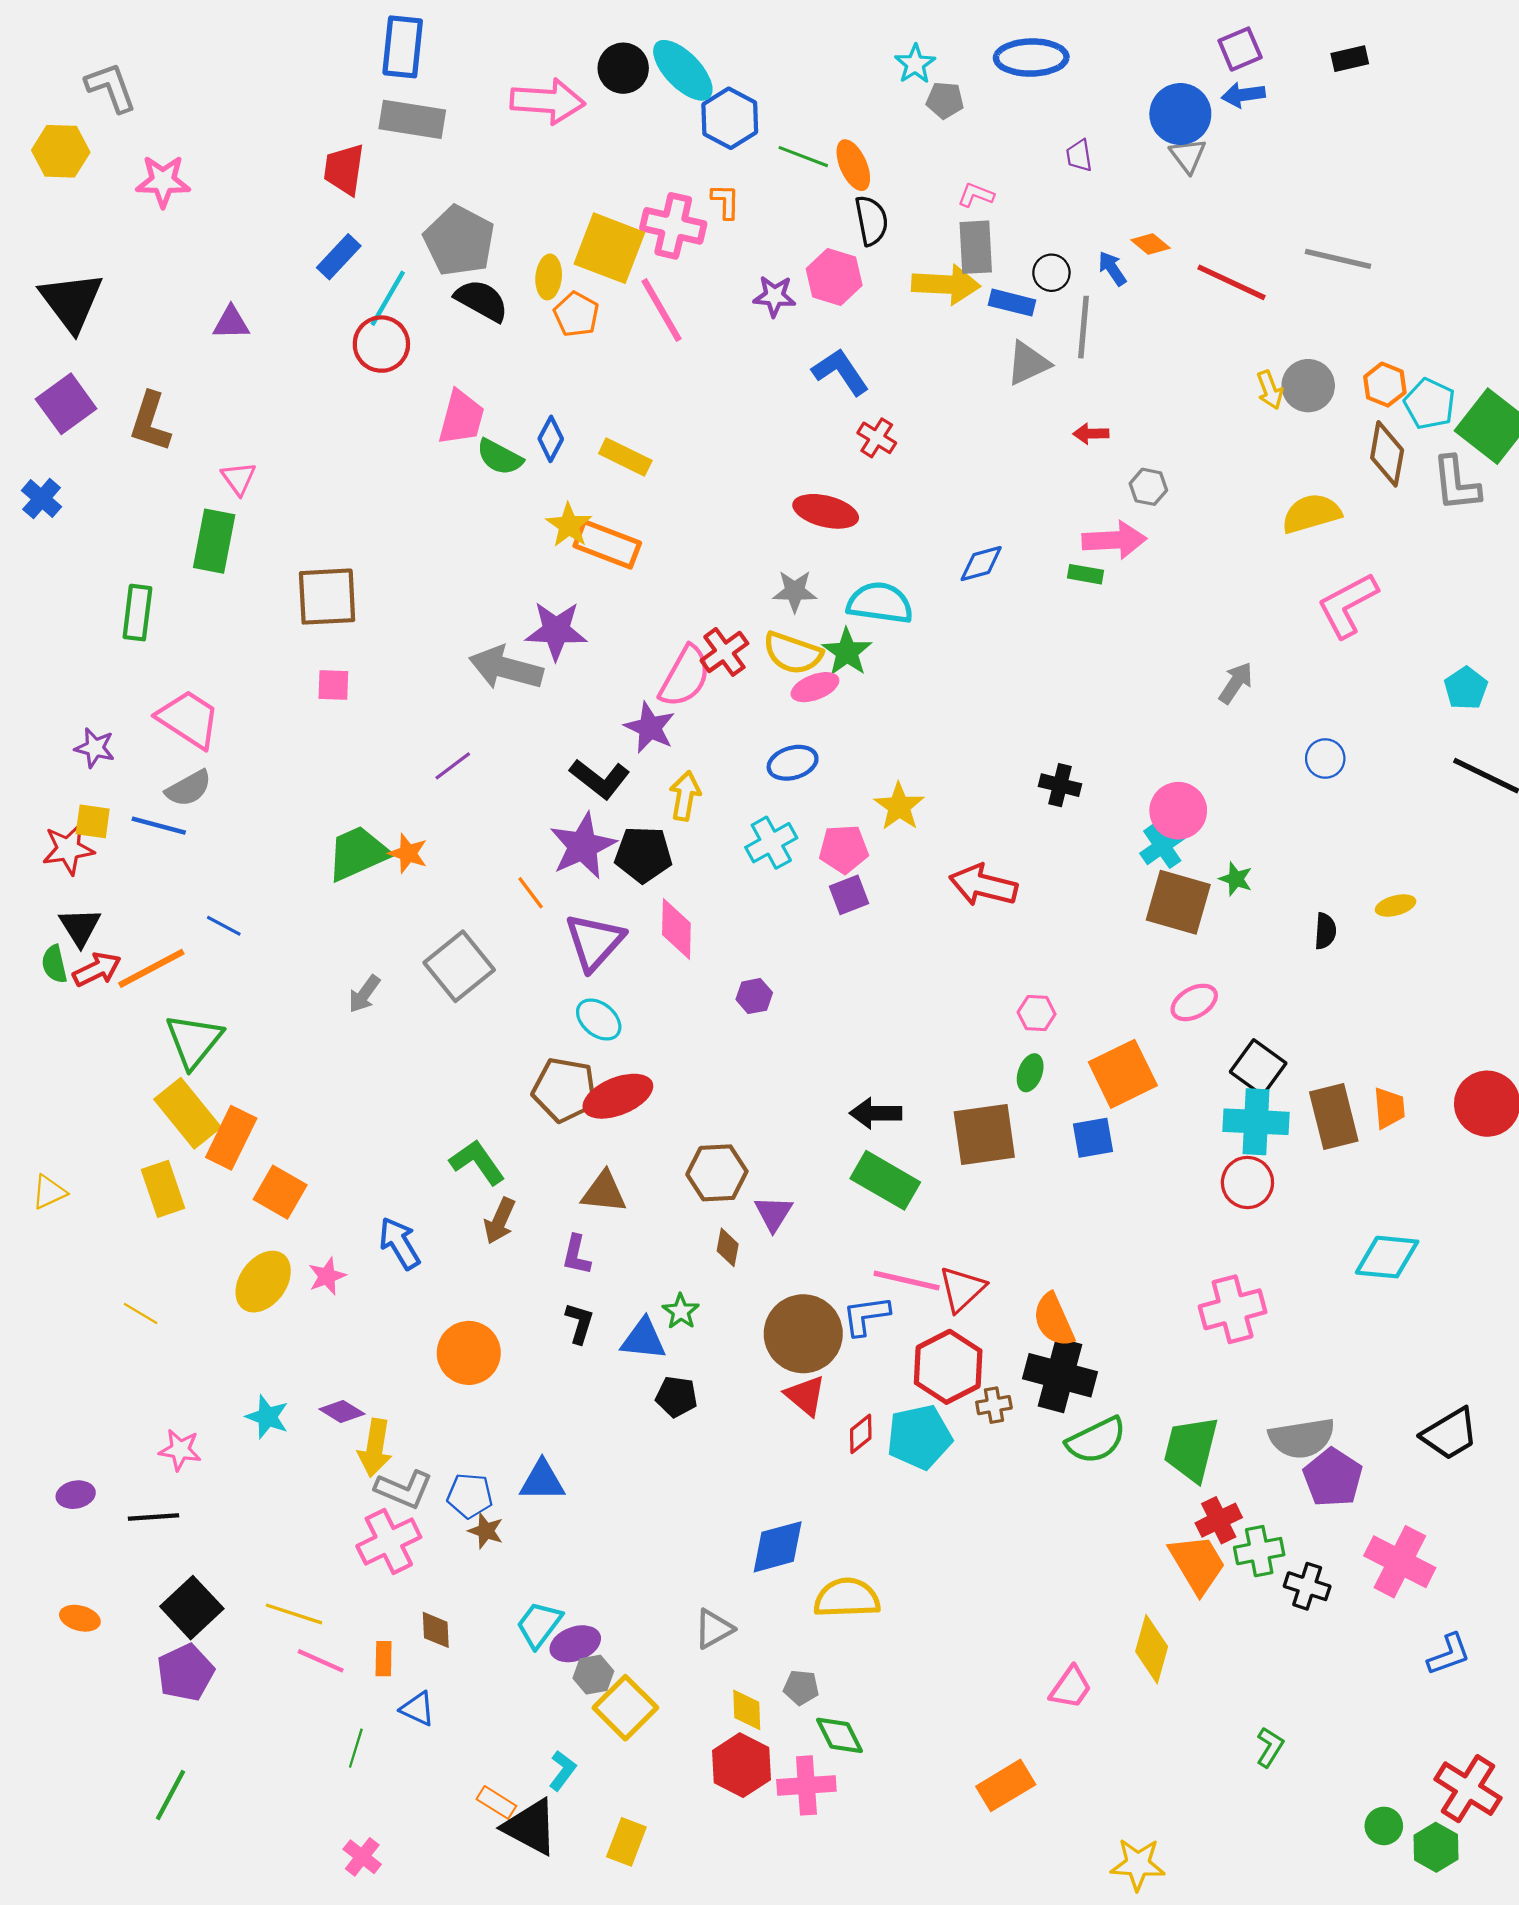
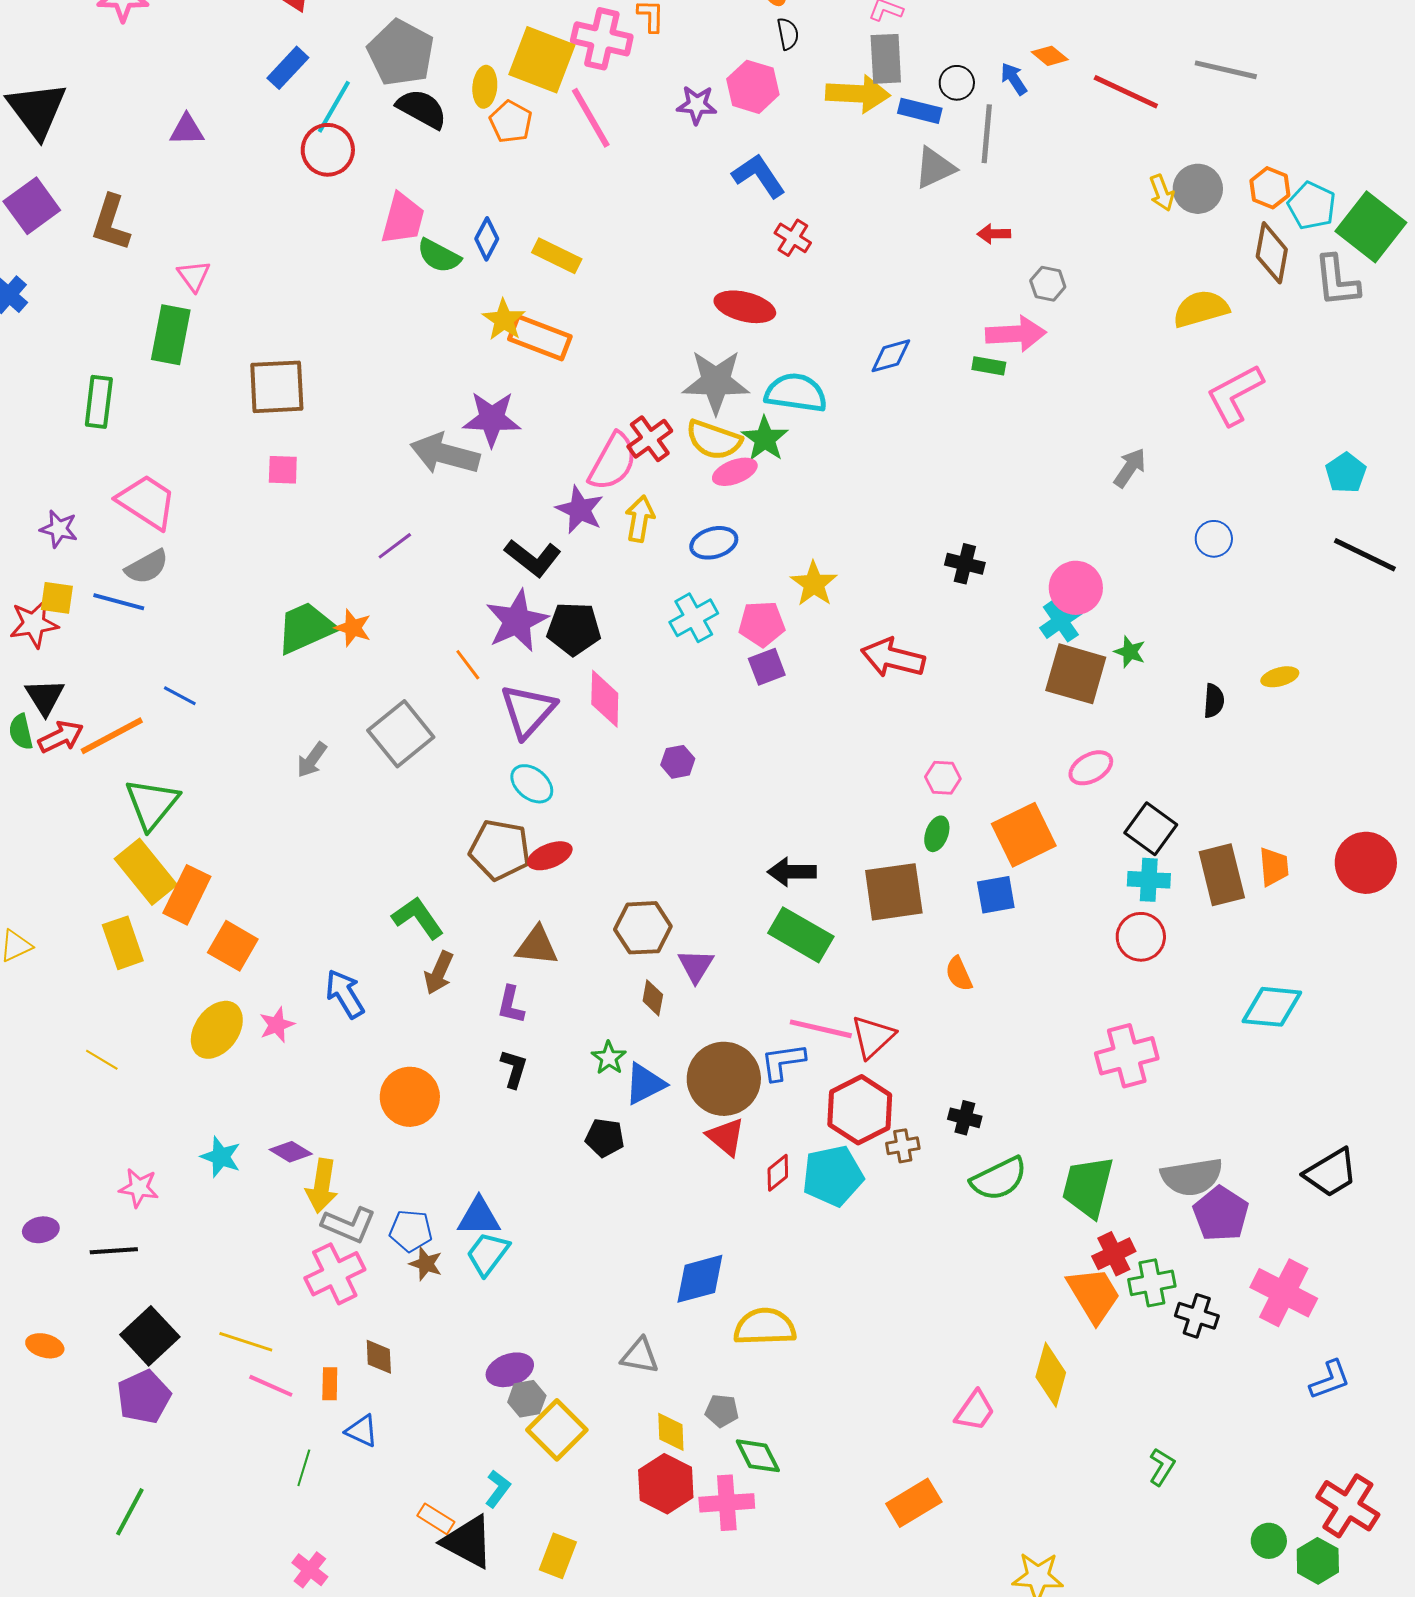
black semicircle: (871, 221) -> (788, 34), size x0.7
gray star: (795, 591) -> (716, 382), size x1.6
yellow arrow: (685, 796) -> (640, 519), moved
red ellipse: (618, 1096) -> (550, 856), size x0.7
cyan cross: (1256, 1122) -> (1149, 880), size x0.7
orange semicircle: (1054, 1320) -> (959, 974), moved, size x0.7
blue triangle: (643, 1339) -> (645, 1084), moved, turned -33
black cross: (1060, 1375) -> (965, 1118), size x0.5
cyan trapezoid: (539, 1625) -> (488, 1254), moved
gray triangle: (714, 1629) -> (640, 1356), turned 39

